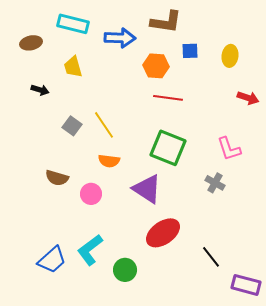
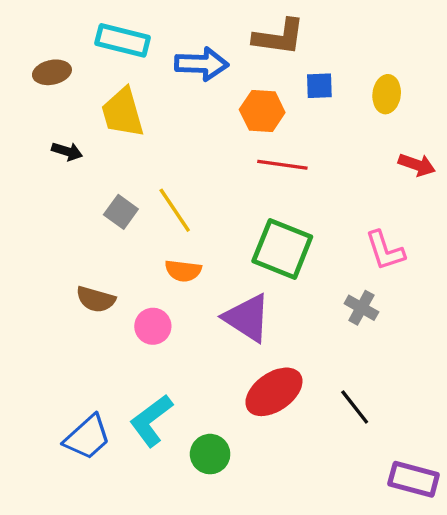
yellow trapezoid: (73, 67) -> (123, 113), size x1.4
black line: (211, 257) -> (355, 407), moved

